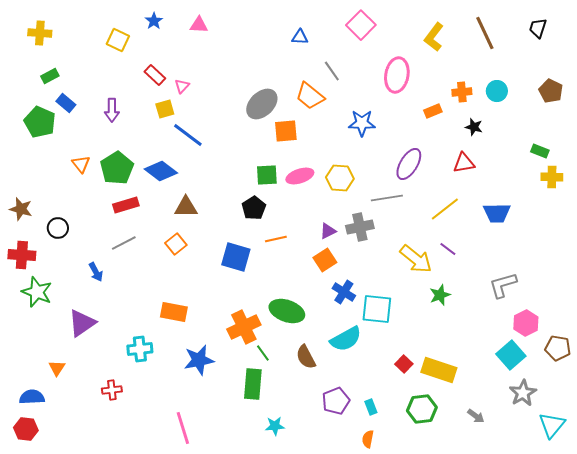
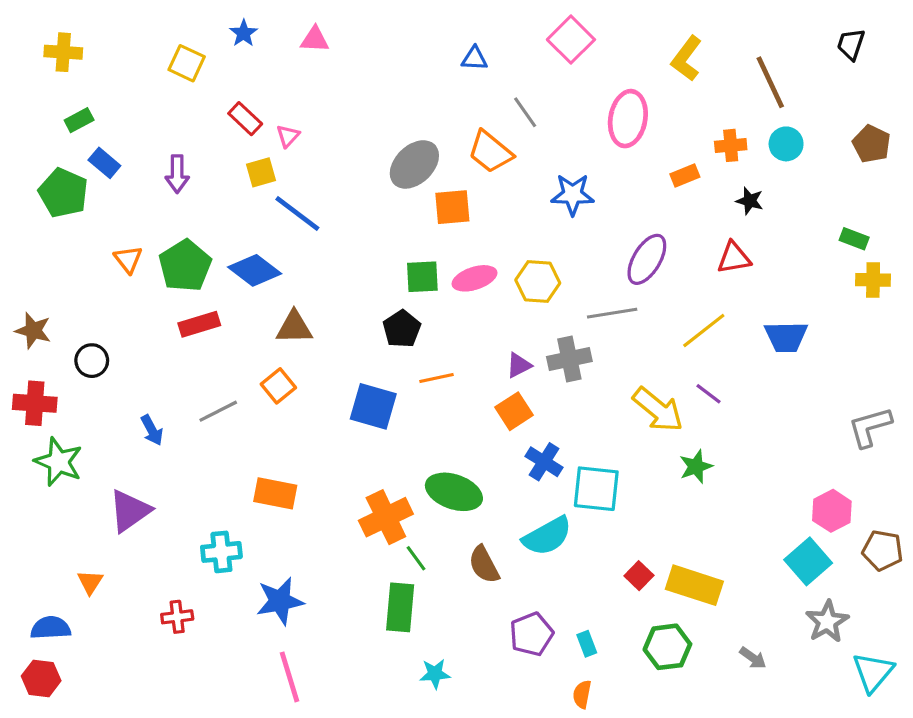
brown line: (485, 33) -> (770, 82), moved
gray line: (124, 243) -> (218, 411), moved
gray L-shape: (503, 285) -> (870, 427), moved
blue star: (199, 360) -> (280, 601), moved

